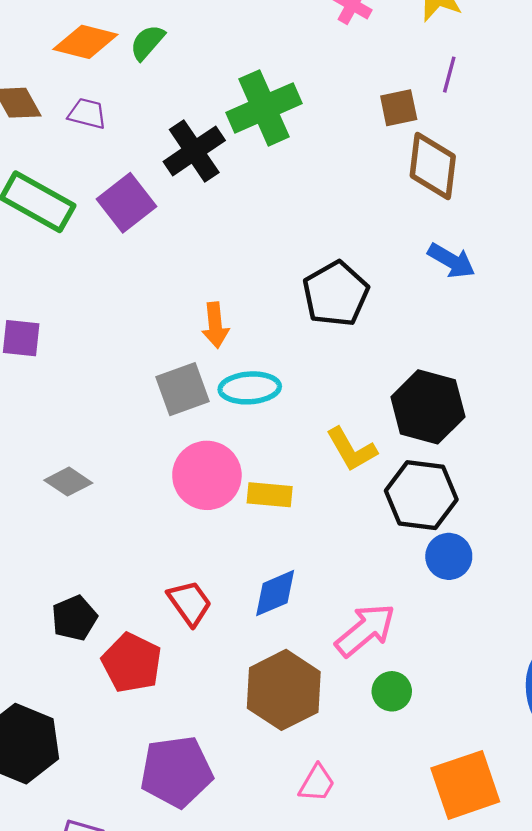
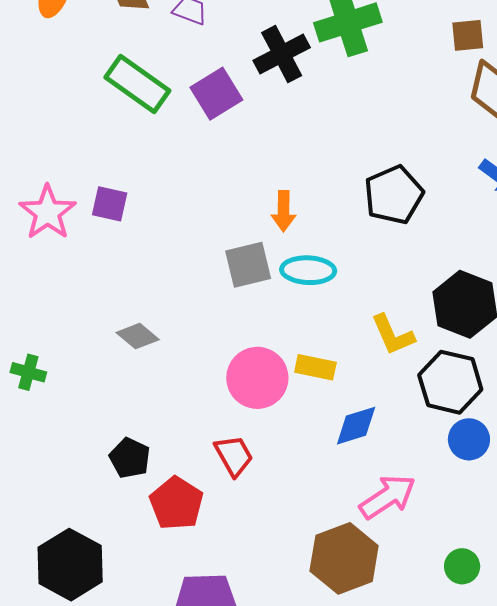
pink circle: (207, 475) -> (257, 378), moved
blue diamond: (275, 593) -> (356, 426), moved
black pentagon: (74, 618) -> (130, 458), turned -30
brown hexagon: (284, 690) -> (344, 558), moved
green circle: (392, 691) -> (462, 566), moved

